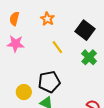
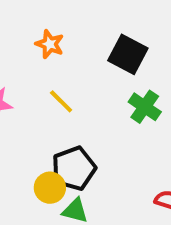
yellow line: (57, 47) -> (61, 101), moved
yellow circle: (24, 92) -> (50, 188), moved

